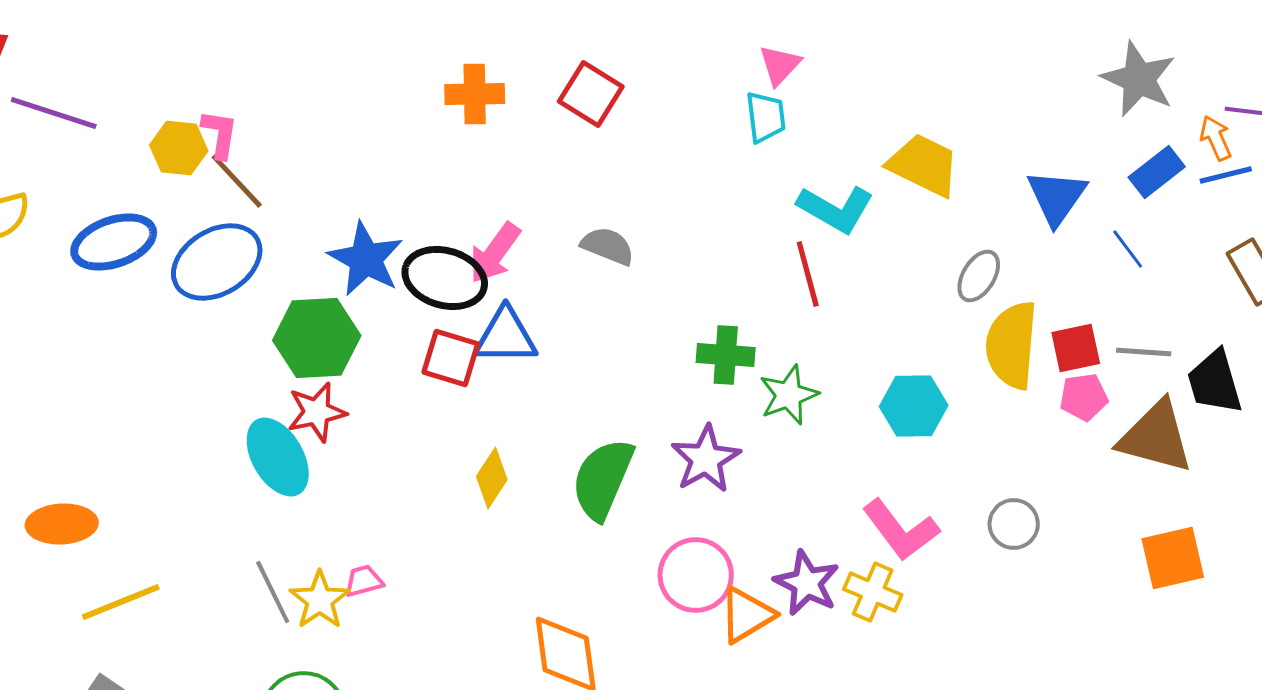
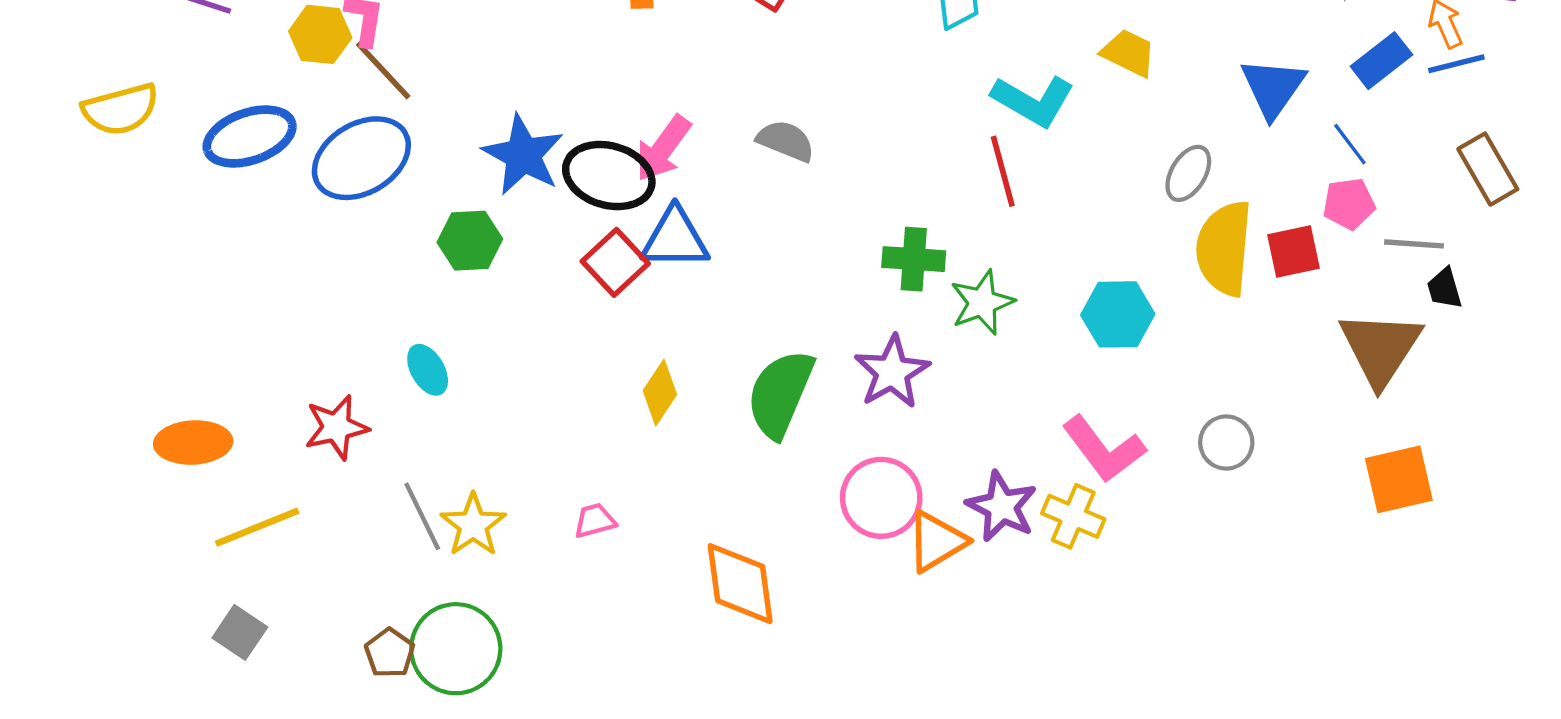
yellow trapezoid: (924, 165) -> (1129, 53), size x0.7
green hexagon: (317, 338) -> (470, 241), size x0.7
gray line: (1144, 352) -> (1414, 244), moved
red square: (451, 358) -> (615, 262), turned 30
black trapezoid: (1215, 382) -> (1444, 288), size x0.6
pink pentagon: (1084, 397) -> (1349, 204), moved
red star: (317, 412) -> (336, 427), moved
brown triangle: (1156, 437) -> (1380, 348), turned 48
cyan ellipse: (278, 457) -> (428, 370), size x0.6
pink trapezoid: (364, 581) -> (595, 521), moved

